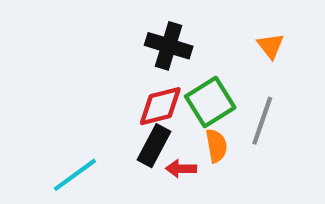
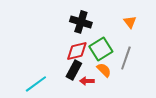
orange semicircle: (216, 146) -> (104, 70), turned -35

